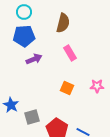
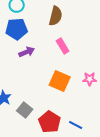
orange square: (67, 88) -> (60, 81), size x1.5
gray square: (32, 117) -> (25, 110), turned -35

